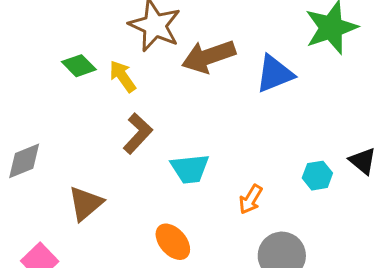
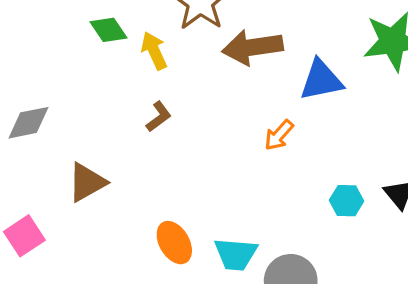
brown L-shape: (138, 134) -> (159, 117), size x0.7
cyan trapezoid: (190, 169) -> (236, 254), moved
orange arrow: (251, 199) -> (279, 135), moved

